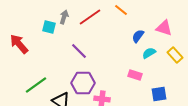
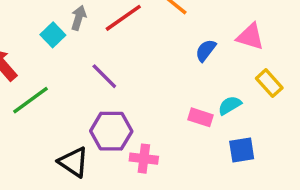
cyan square: (49, 27) -> (53, 35), turned 32
cyan semicircle: (149, 53) -> (230, 105), moved
green line: (36, 85) -> (30, 100), moved

